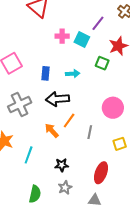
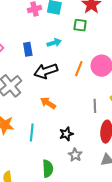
orange line: (69, 121) -> (79, 69), moved
gray line: (90, 132) -> (95, 106), moved

